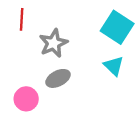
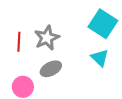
red line: (22, 19) -> (19, 42), moved

